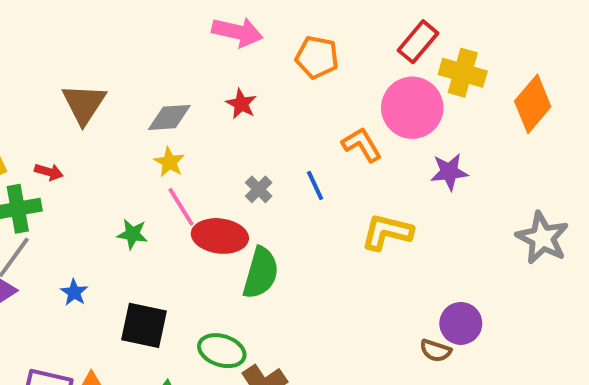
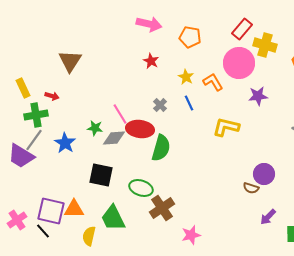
gray diamond: (169, 117) -> (114, 138), moved
yellow star: (169, 162) -> (186, 77), moved
blue star: (74, 292) -> (65, 143), moved, size x1.5

